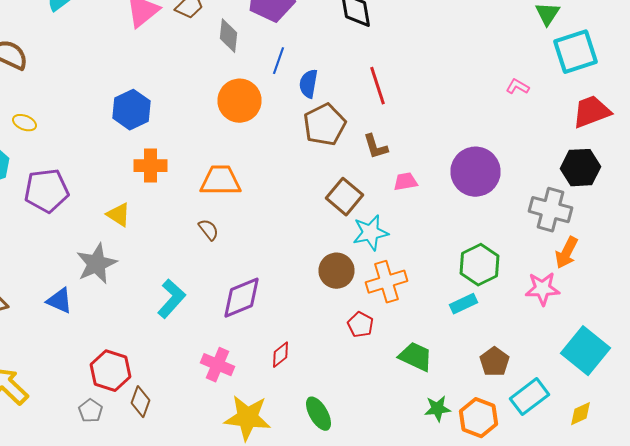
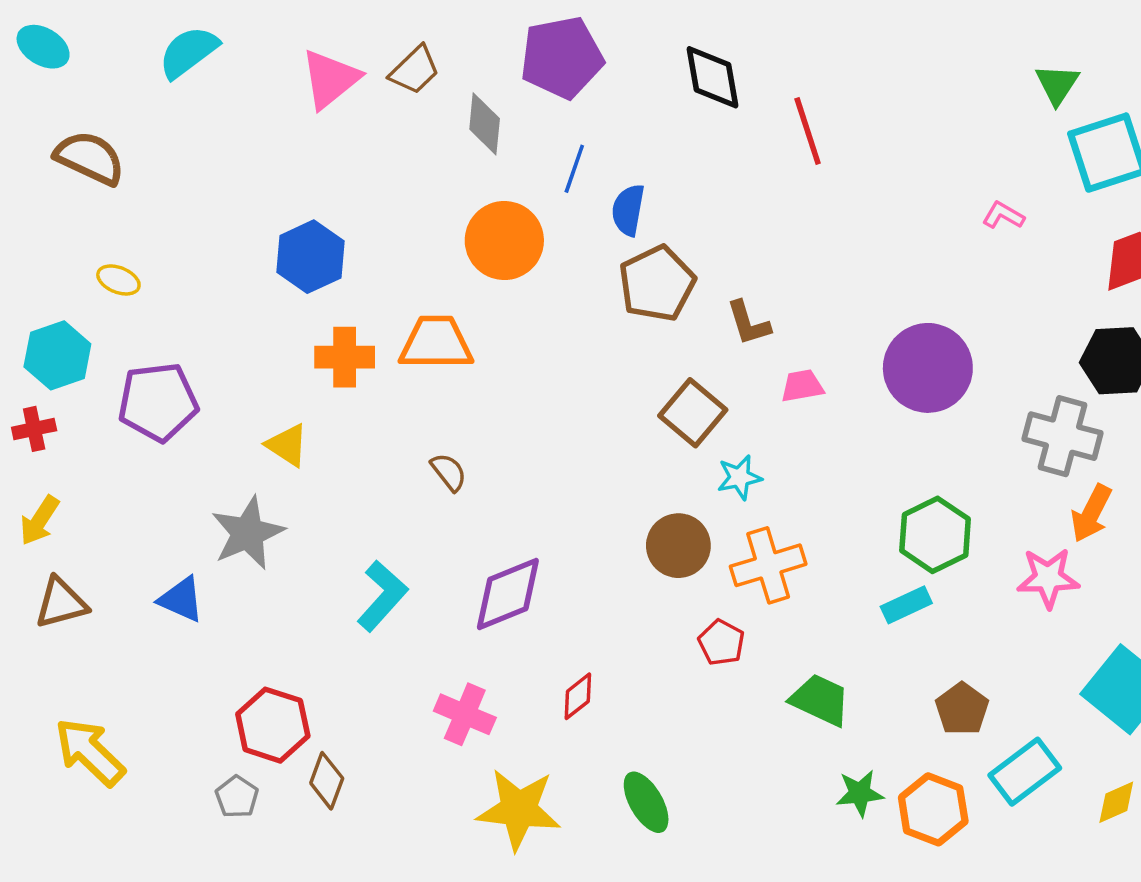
red line: (378, 86) -> (808, 131), moved
orange trapezoid: (220, 181) -> (436, 343), moved
cyan star: (370, 233) -> (739, 477), size x0.7

